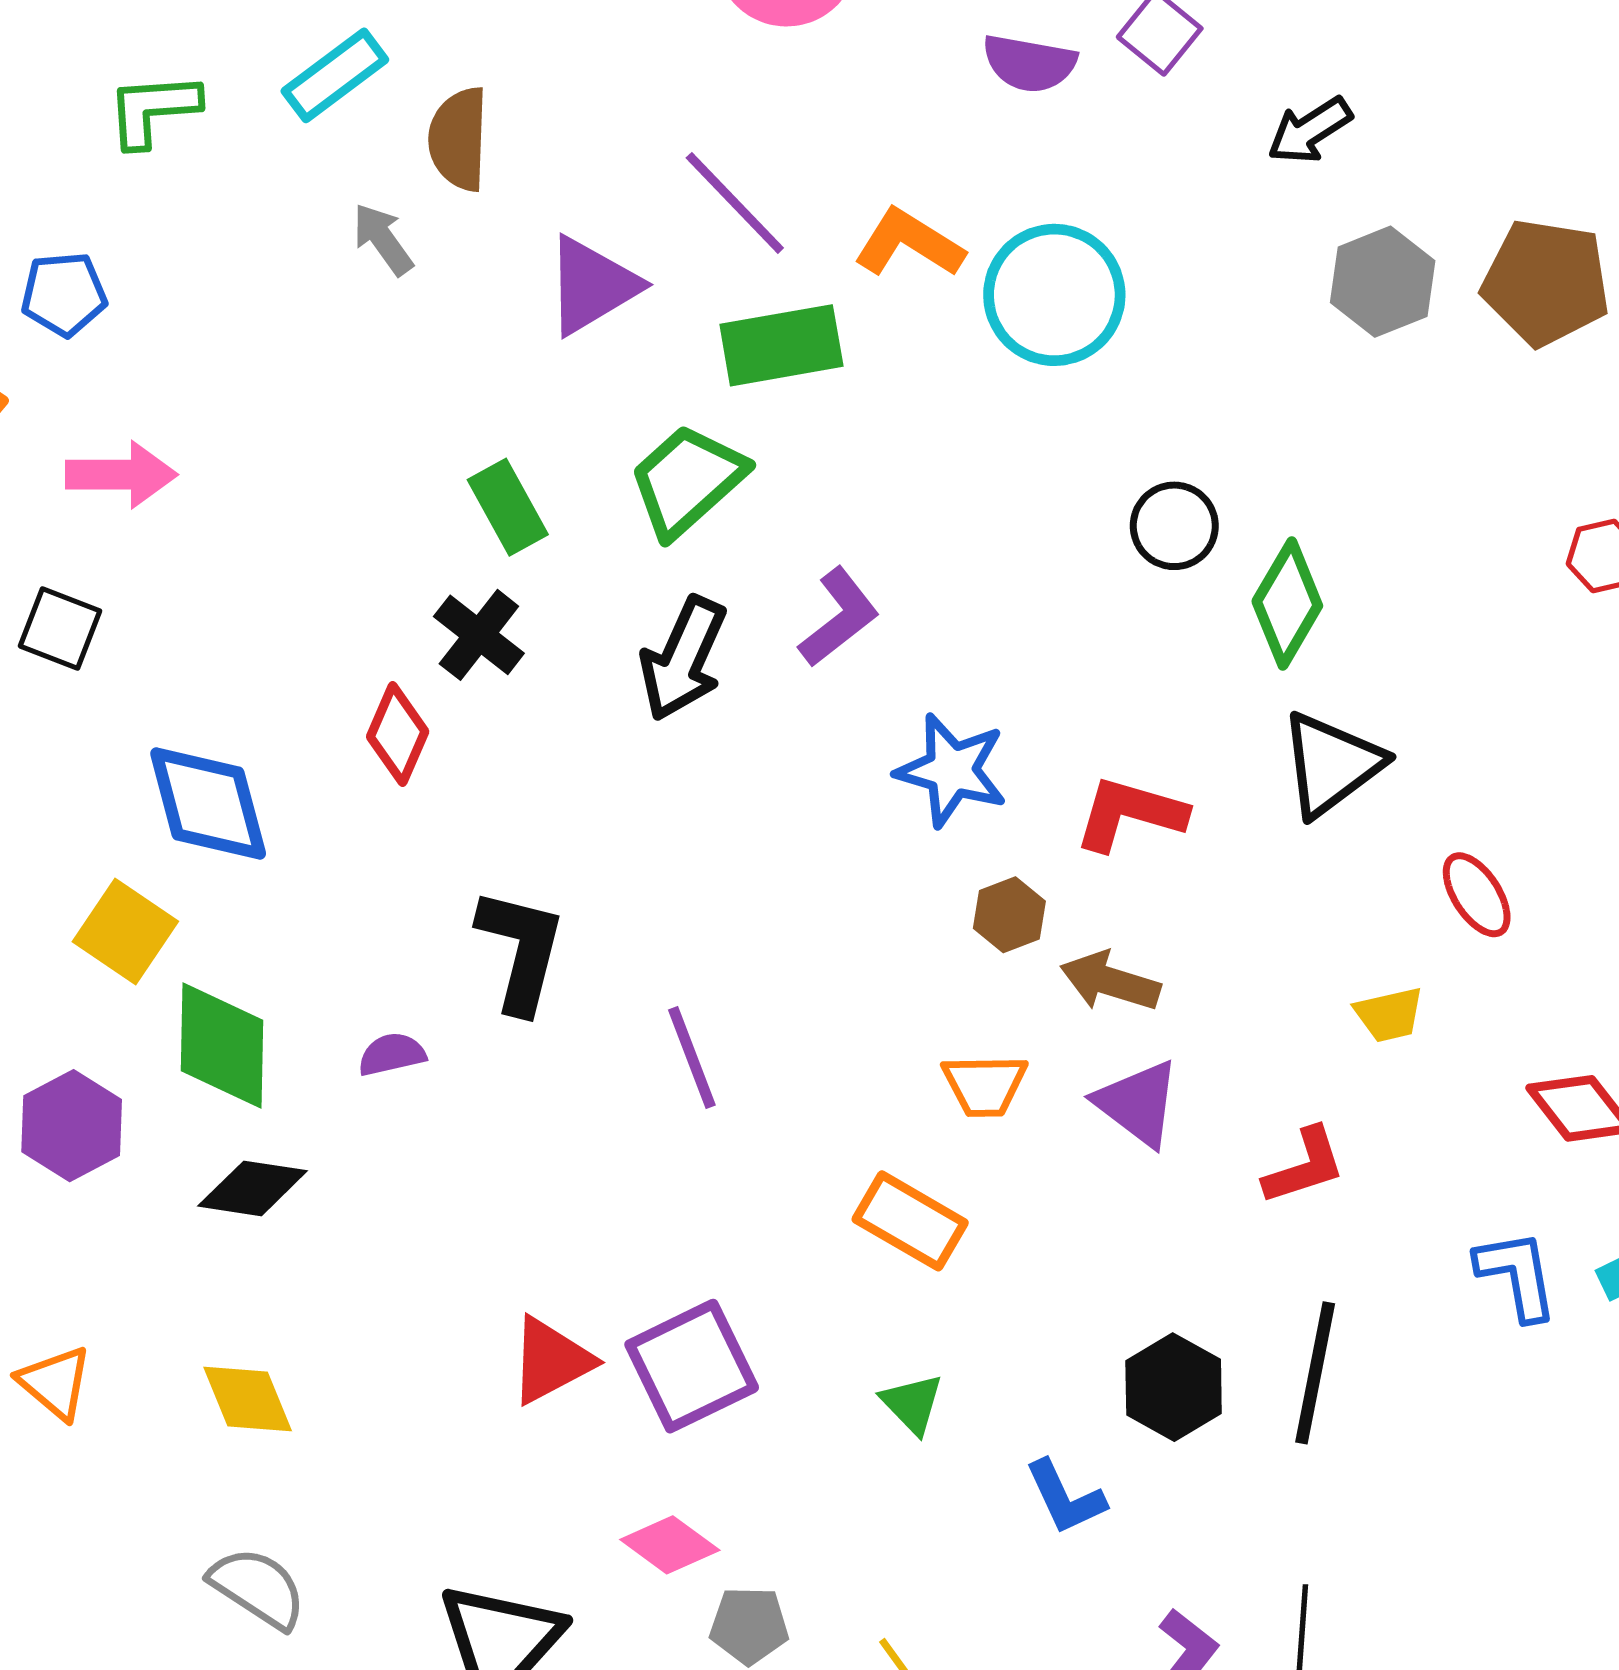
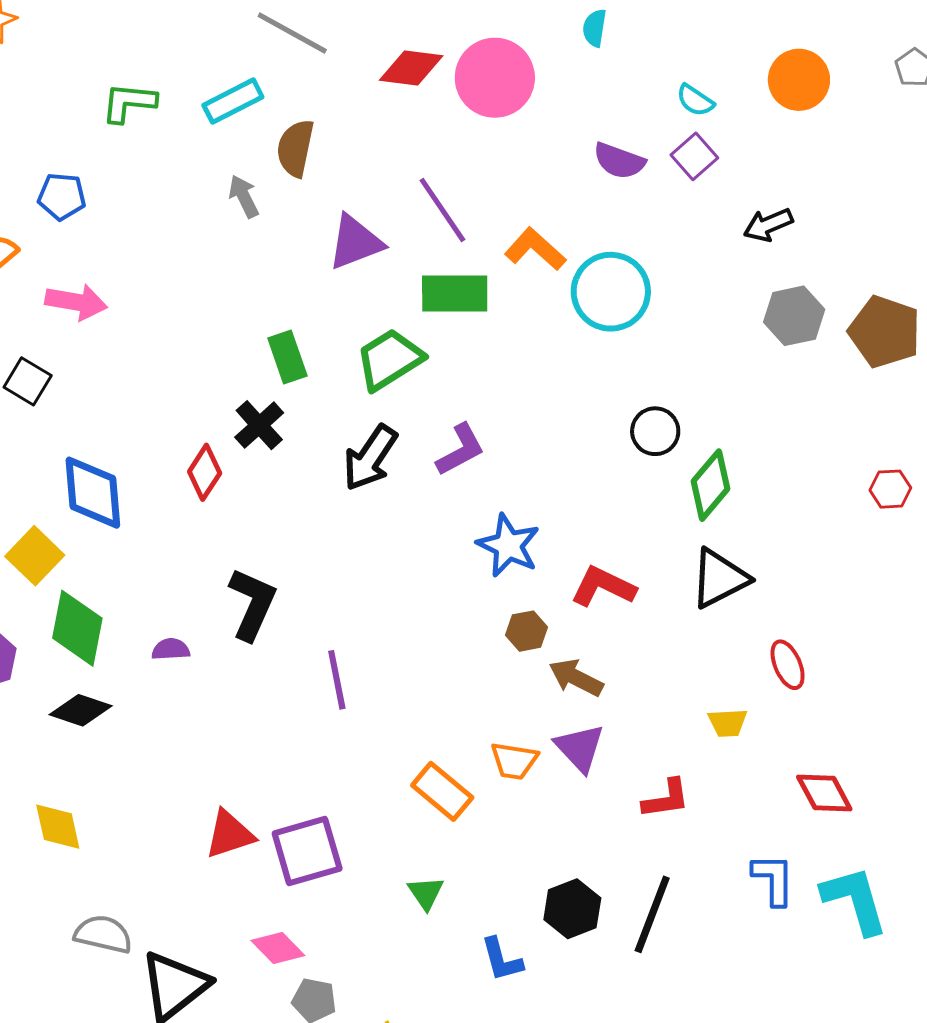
orange trapezoid: (985, 1085) -> (514, 761), moved
gray semicircle: (258, 1588) -> (103, 934), moved, turned -30

